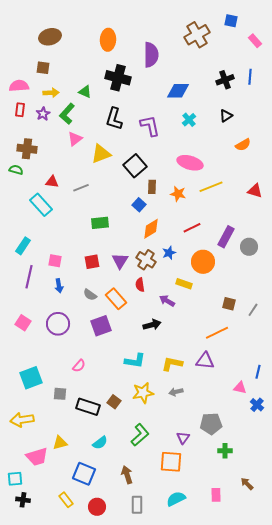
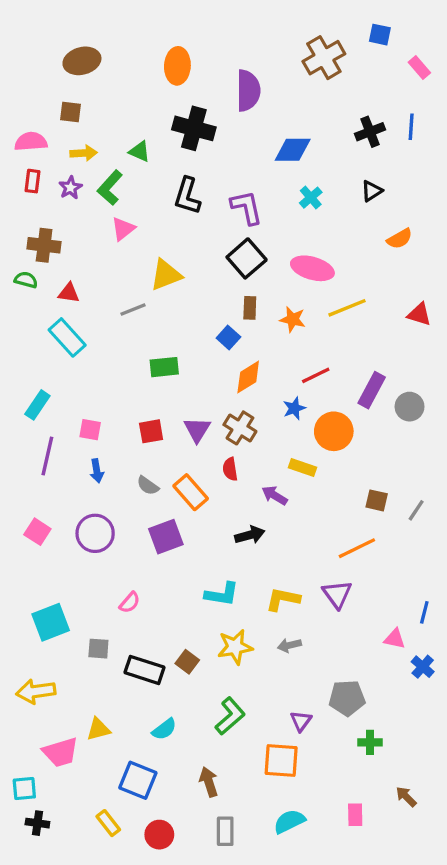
yellow triangle: (101, 154) -> (166, 275), moved
black square: (135, 166) -> (247, 258), moved
red triangle: (52, 182) -> (69, 293), moved
blue star: (169, 253) -> (294, 408), moved
purple triangle: (205, 361) -> (337, 594), turned 48

